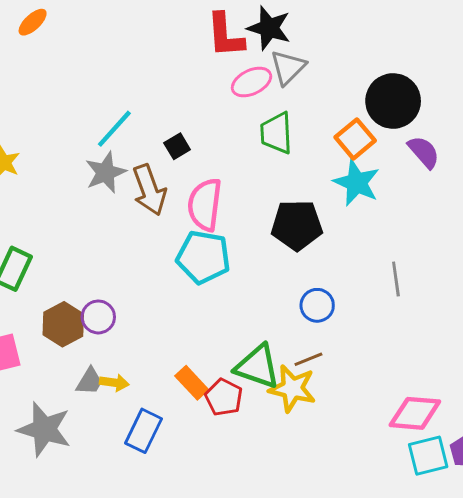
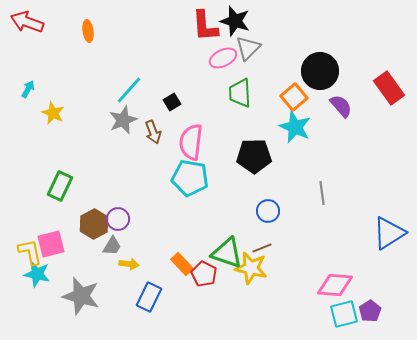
orange ellipse: (33, 22) -> (88, 31), moved, turned -55
brown arrow: (149, 190) -> (153, 132), size x0.7
gray trapezoid: (90, 381) -> (112, 246), moved

